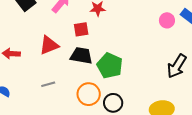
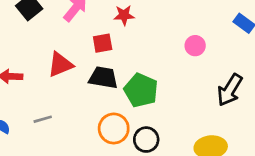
pink circle: (167, 20) -> (195, 46), moved
gray line: (48, 84) -> (43, 119), moved

